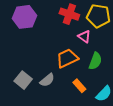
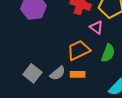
orange rectangle: (79, 86) -> (78, 74), moved, turned -48

